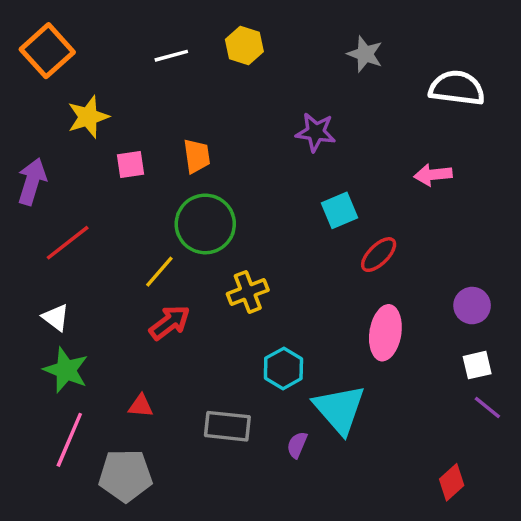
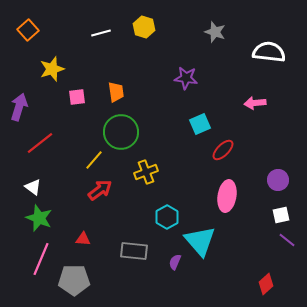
orange square: (47, 51) -> (28, 30), size x0.7

